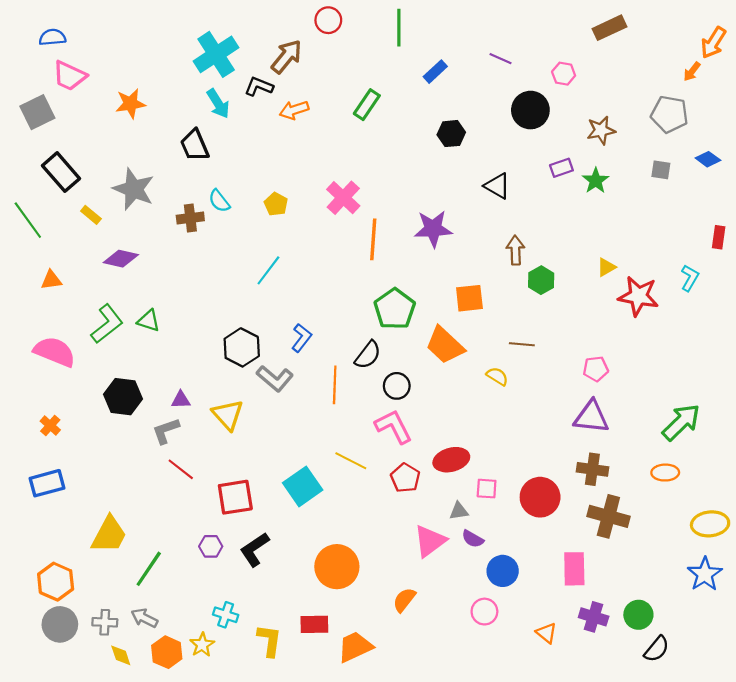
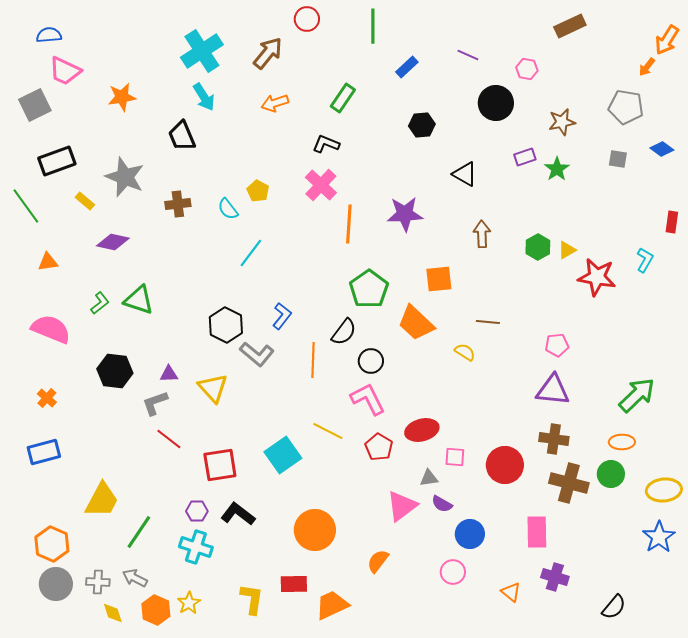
black L-shape: (259, 86) -> (326, 144), moved
black rectangle: (61, 172) -> (57, 161), turned -69
cyan semicircle: (219, 201) -> (228, 209), moved
green hexagon: (541, 280) -> (538, 247), moved
green triangle: (149, 321) -> (139, 300), size x1.4
green L-shape: (107, 324) -> (100, 303), size x0.6
black L-shape: (255, 550) -> (238, 514), turned 72
cyan cross: (226, 615) -> (196, 547), moved, size x1.4
green circle: (638, 615) -> (611, 474), moved

